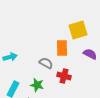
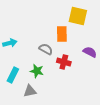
yellow square: (78, 30) -> (78, 16), turned 30
purple semicircle: (90, 54) -> (90, 52), moved

